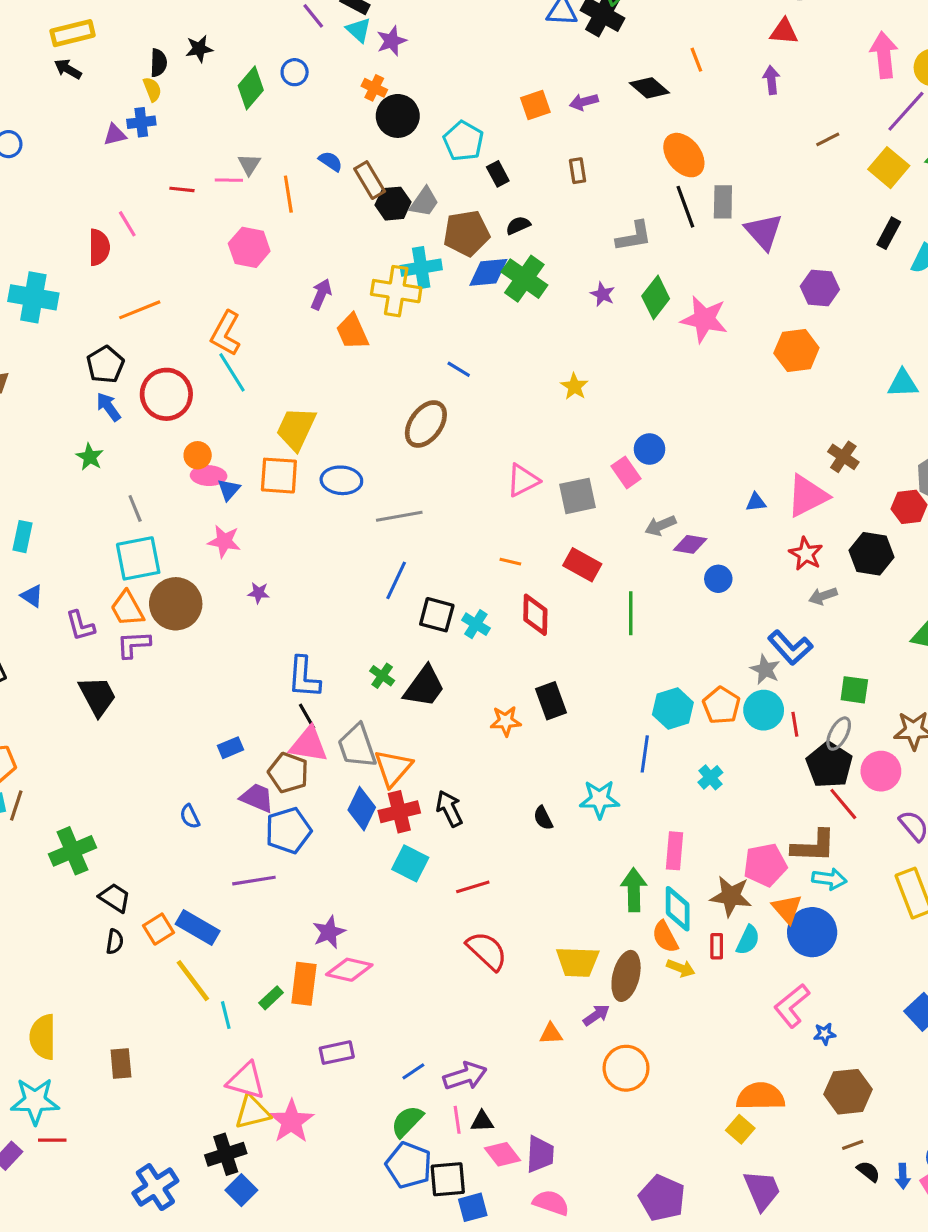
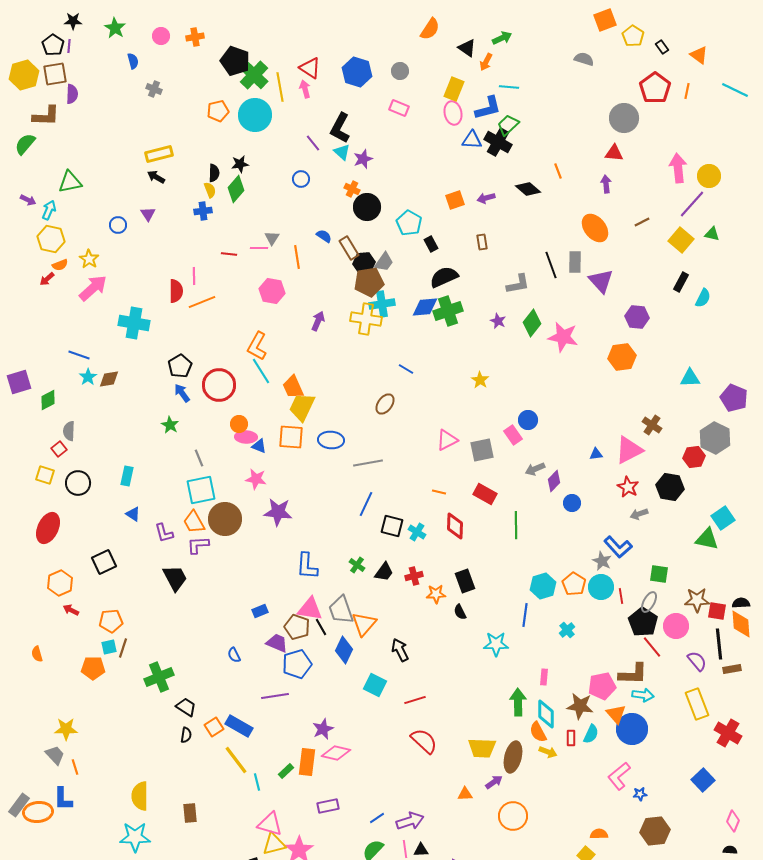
green diamond: (251, 88) -> (236, 189), moved
purple triangle: (115, 135) -> (148, 214), moved, turned -49
orange ellipse: (684, 155) -> (595, 228), moved
pink line: (127, 224) -> (194, 276), turned 30
black semicircle: (518, 225) -> (444, 277), size x1.8
brown pentagon: (467, 233) -> (369, 282), moved
green cross: (524, 279) -> (448, 311), turned 36
orange line: (140, 310) -> (202, 302), moved
orange trapezoid: (352, 332) -> (293, 387), moved
brown ellipse: (426, 424) -> (385, 404), size x0.7
blue triangle: (229, 490) -> (259, 446), turned -49
purple diamond: (690, 544) -> (554, 481), turned -55
purple star: (259, 593) -> (278, 512), size x2.0
black trapezoid: (424, 687) -> (384, 572), size x0.7
black line: (307, 716) -> (321, 627), moved
red cross: (399, 812) -> (414, 576), moved, size x0.7
black semicircle: (543, 818) -> (460, 612), moved
pink rectangle: (674, 851) -> (544, 677), size x0.7
orange semicircle: (760, 1096) -> (599, 834), size x0.6

